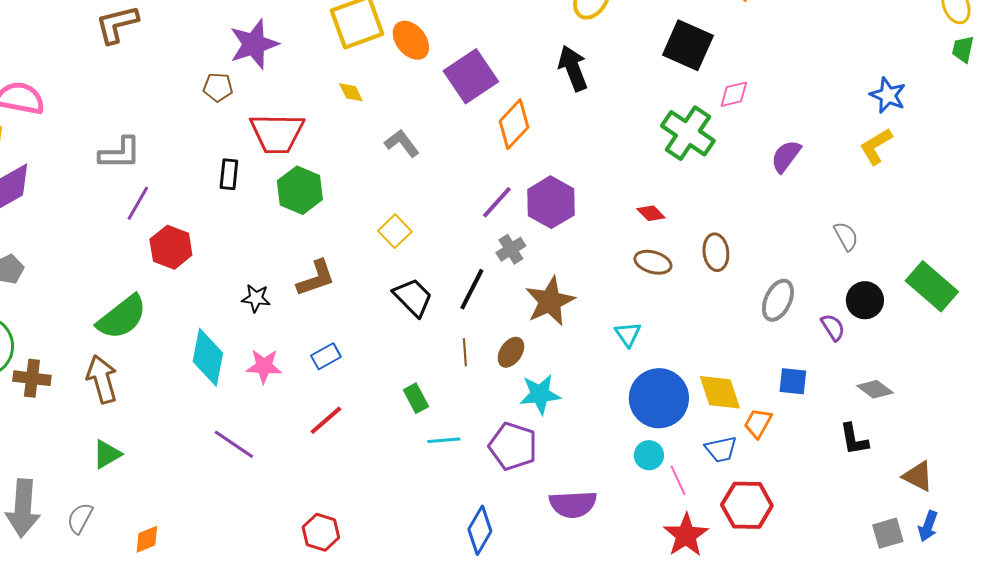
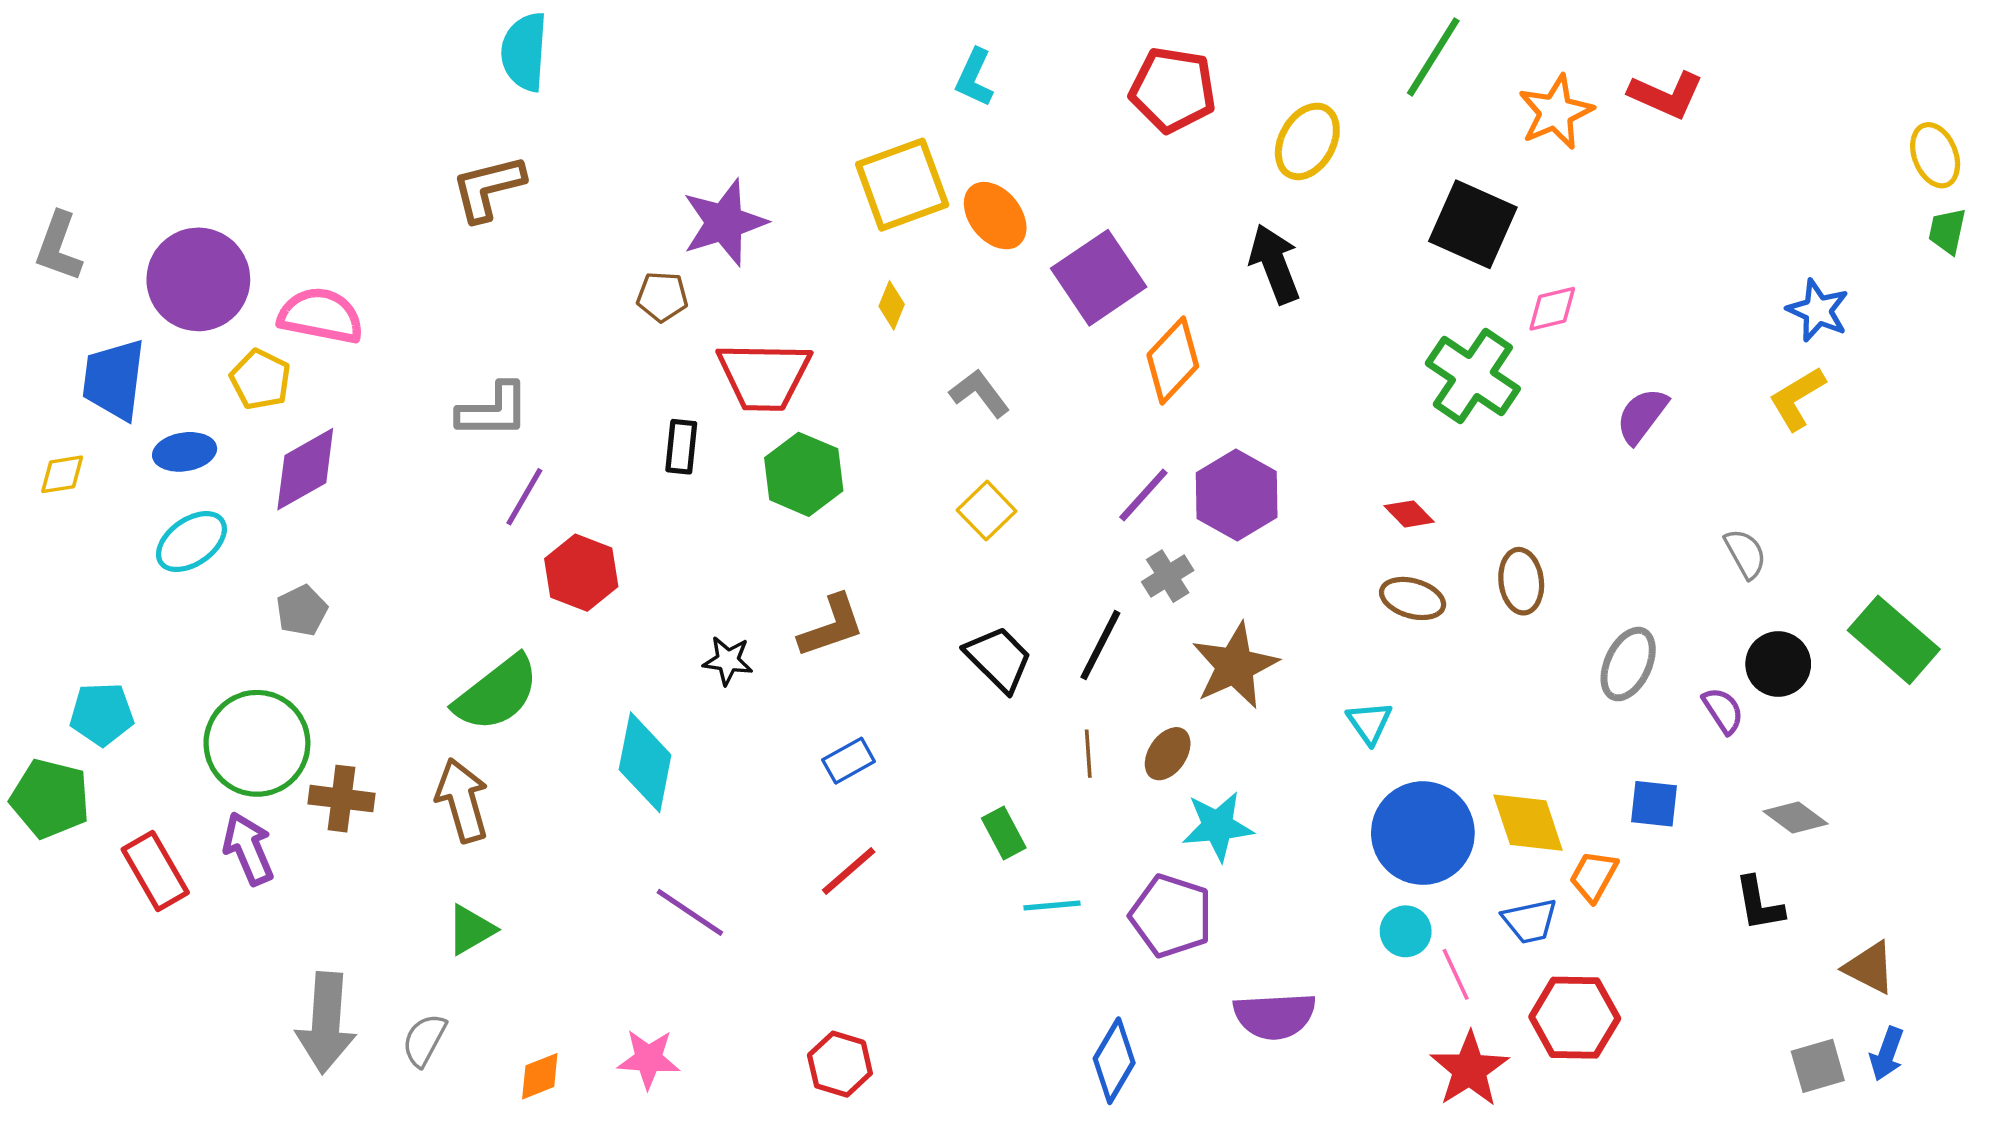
yellow diamond: (351, 92) -> (892, 305), turned 48
yellow square: (395, 231) -> (987, 511), moved
pink star: (264, 366) -> (648, 1059), moved

